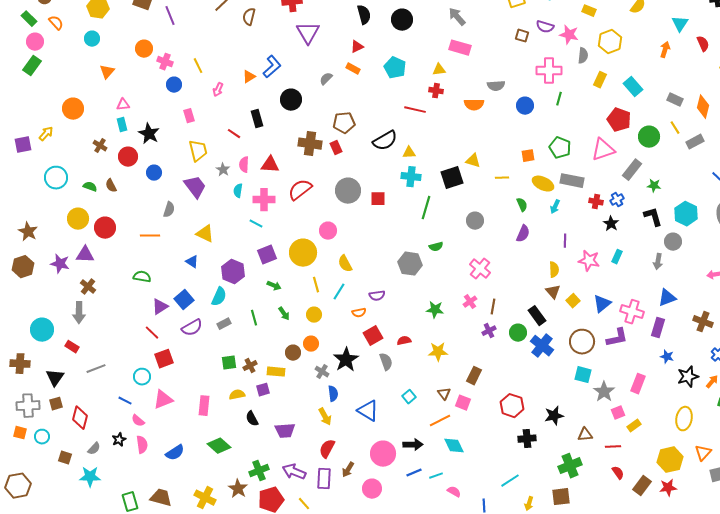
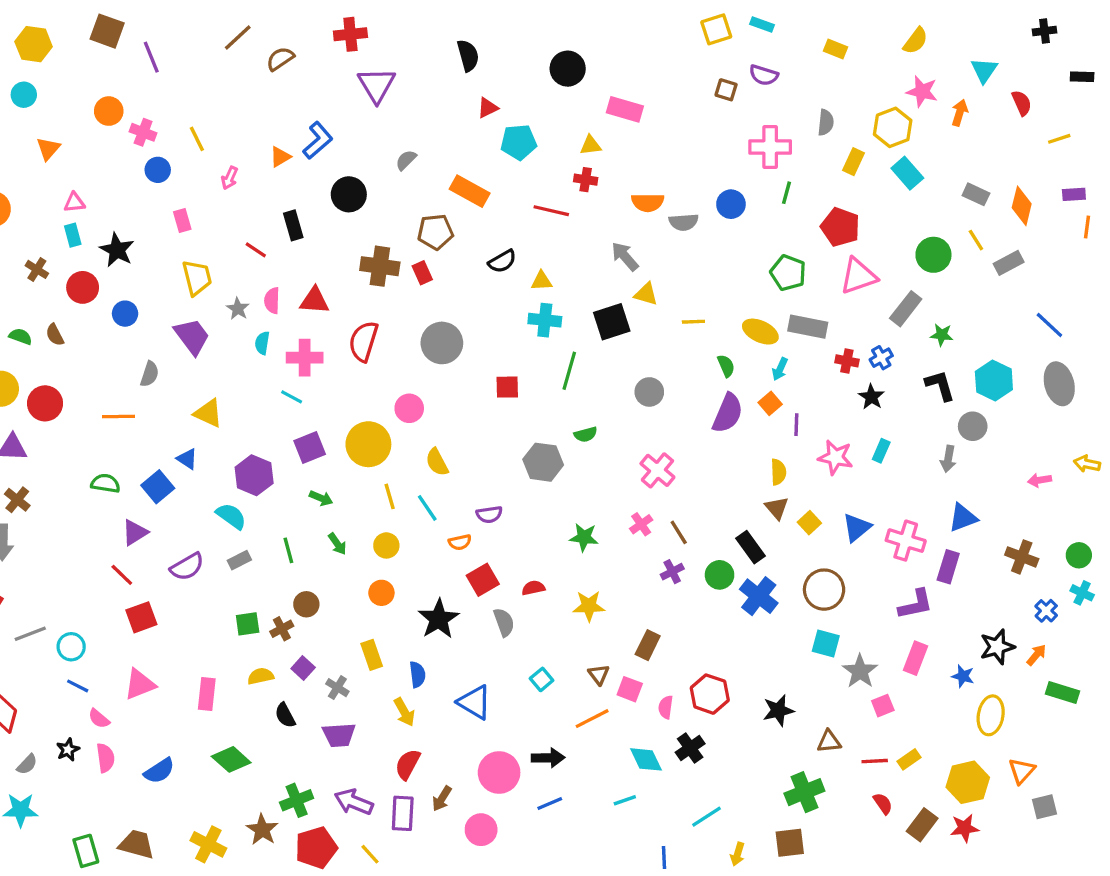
brown semicircle: (249, 17) -> (280, 59), turned 42
gray arrow: (457, 17) -> (625, 256), moved
black circle: (402, 20) -> (568, 69), moved
pink star: (569, 35) -> (922, 91), moved
yellow hexagon: (610, 42) -> (893, 127), moved
red triangle: (357, 47) -> (488, 108), moved
cyan pentagon: (395, 68) -> (519, 142), turned -30
orange rectangle: (353, 69) -> (470, 191), moved, size x1.6
gray semicircle: (496, 86) -> (684, 222), moved
red pentagon: (619, 120) -> (840, 227), moved
black semicircle: (385, 141) -> (502, 261), size x0.7
orange square: (528, 156) -> (770, 403), moved, turned -32
red semicircle: (300, 190) -> (363, 341), turned -35
red square: (378, 199) -> (507, 387), moved
purple semicircle: (523, 234) -> (728, 413), size x1.4
cyan line: (339, 292) -> (427, 508), turned -66
cyan semicircle: (219, 297) -> (231, 516), turned -78
blue square: (184, 300) -> (158, 487), moved
brown line: (493, 307) -> (679, 532), turned -42
purple L-shape: (617, 338) -> (916, 604), moved
brown circle: (293, 353) -> (306, 604), moved
blue star: (667, 357) -> (963, 676), moved
yellow rectangle: (276, 372) -> (372, 655), moved, turned 66
gray cross: (322, 372) -> (337, 688), moved
cyan circle: (142, 377) -> (71, 647), moved
purple square: (263, 390) -> (303, 668), turned -32
yellow rectangle: (634, 426) -> (909, 759), moved
black cross: (527, 439) -> (690, 748), moved, turned -30
cyan diamond: (454, 446) -> (646, 759), moved
cyan line: (436, 476) -> (625, 800), moved
pink semicircle: (454, 492) -> (666, 707), moved, turned -112

